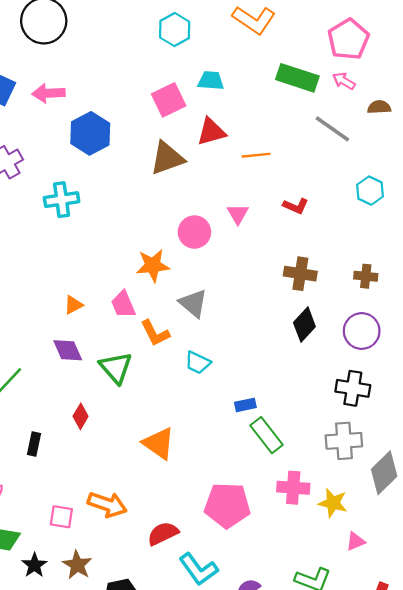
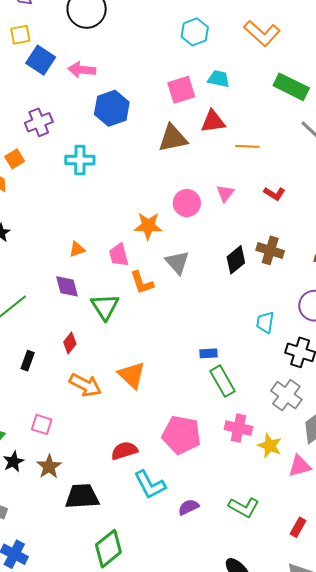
black diamond: (304, 325) -> (236, 260), moved
cyan trapezoid: (198, 363) -> (265, 322), moved, turned 65
gray cross: (344, 441) -> (286, 395), turned 32
orange arrow: (107, 505) -> (85, 385), moved
pink triangle: (356, 541) -> (300, 466), moved, size x1.4

